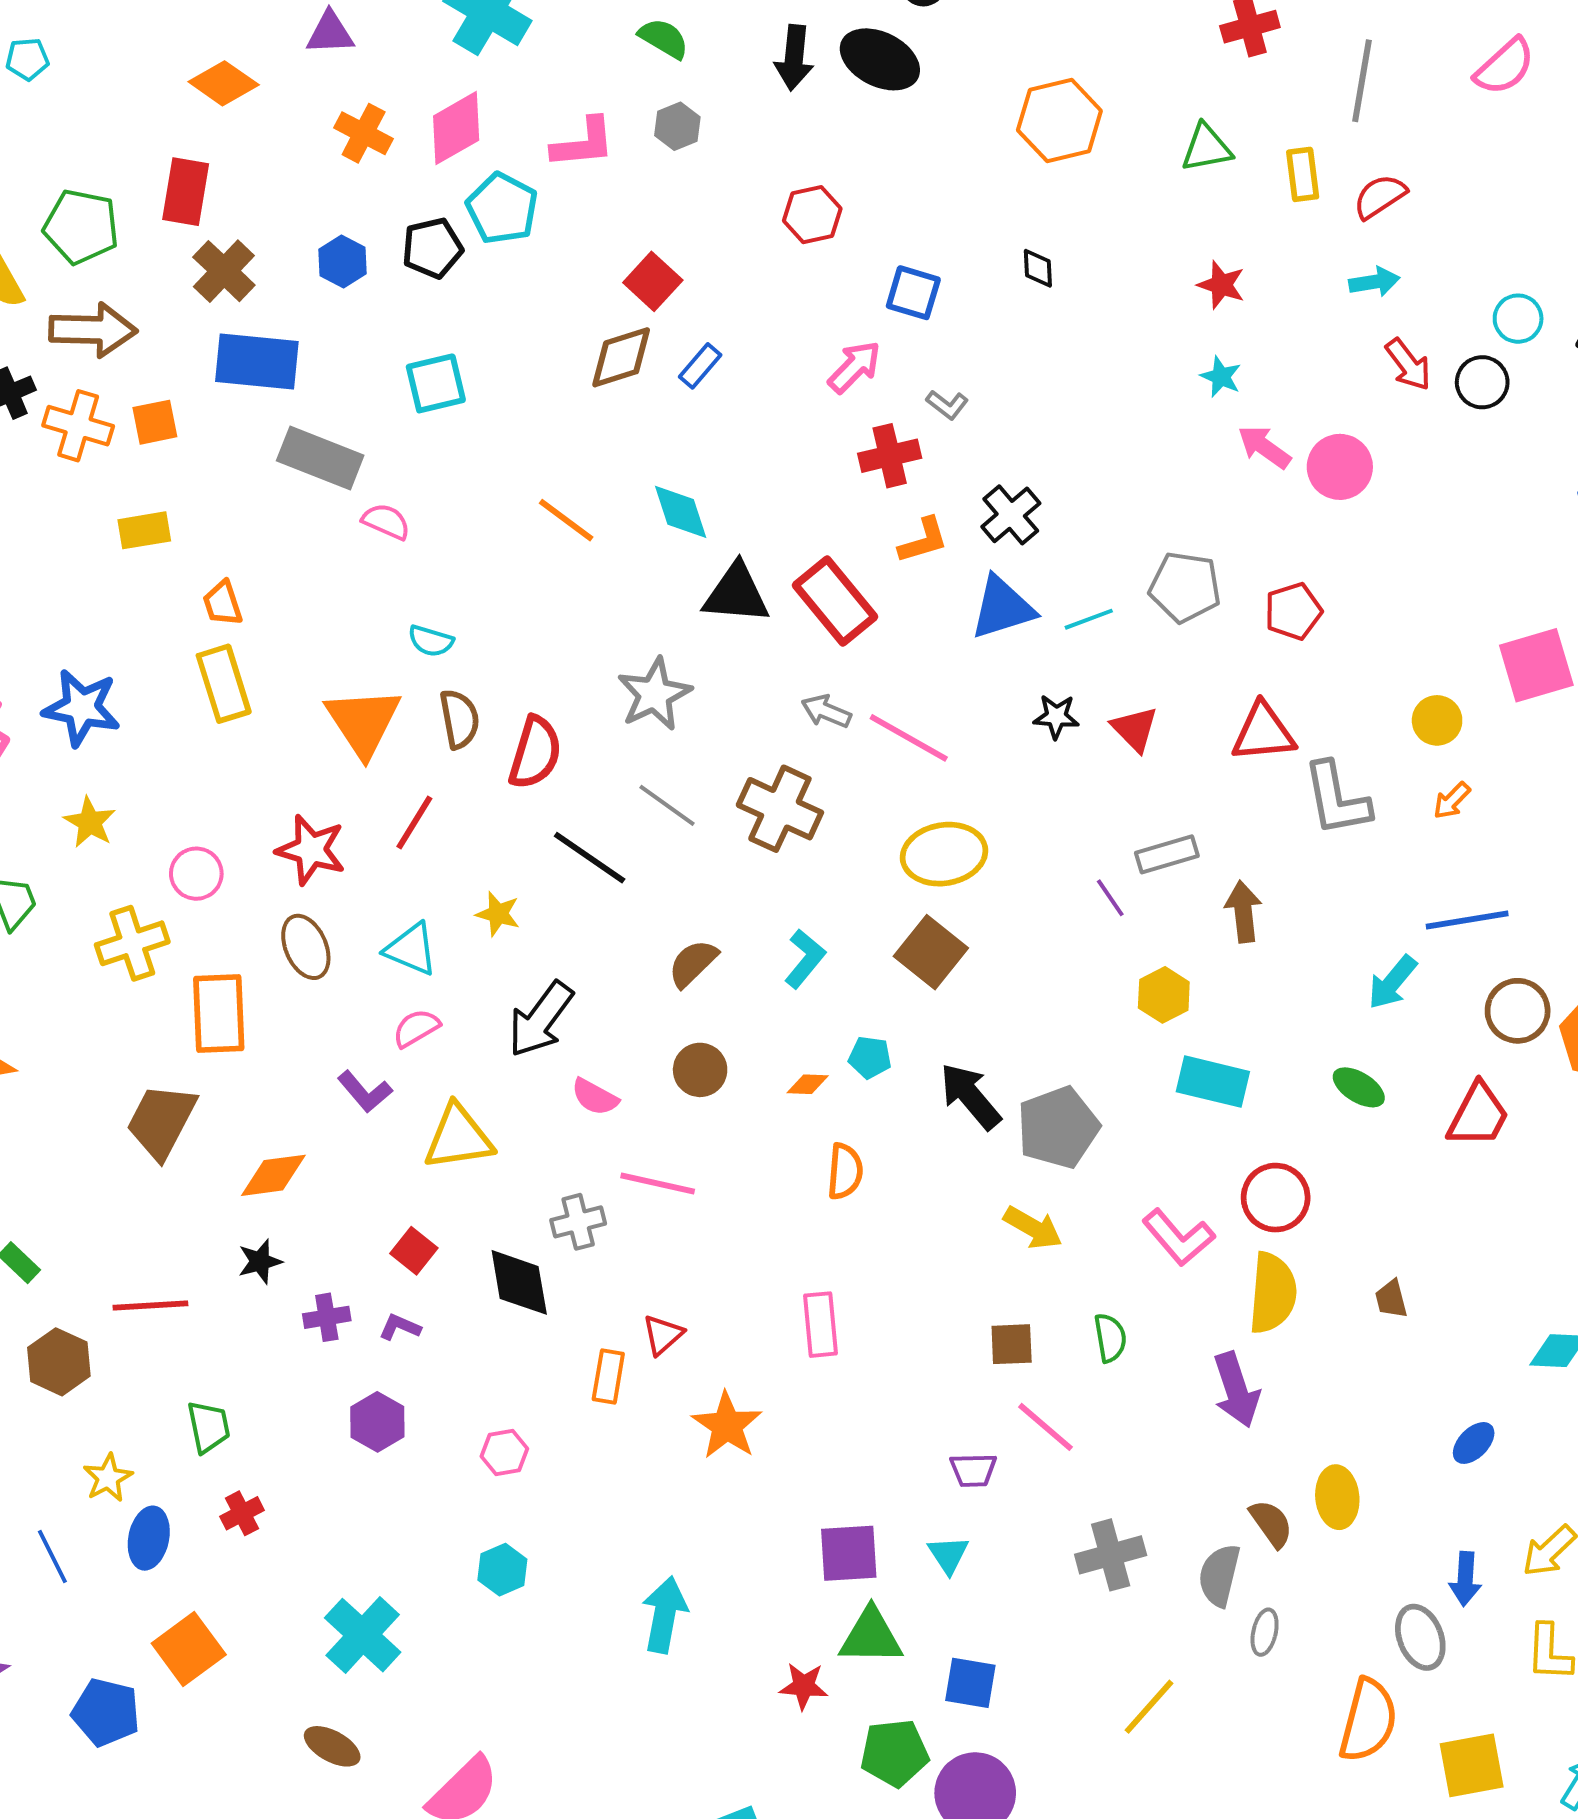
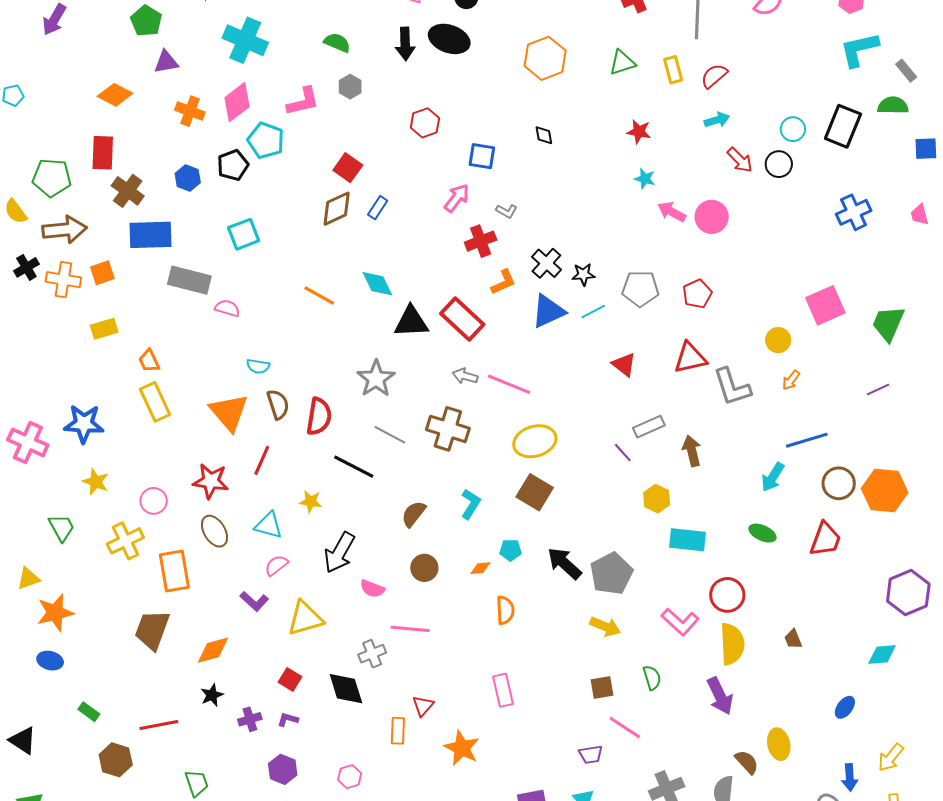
black star: (1056, 717) -> (583, 274), moved

